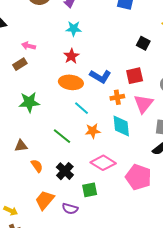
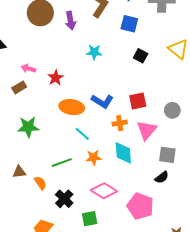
cyan star: (74, 29) -> (94, 52), moved
black square: (143, 43) -> (141, 56), moved
red star: (71, 56) -> (56, 78), moved
green line: (62, 136) -> (62, 163), turned -60
orange semicircle: (37, 166) -> (40, 183), moved

